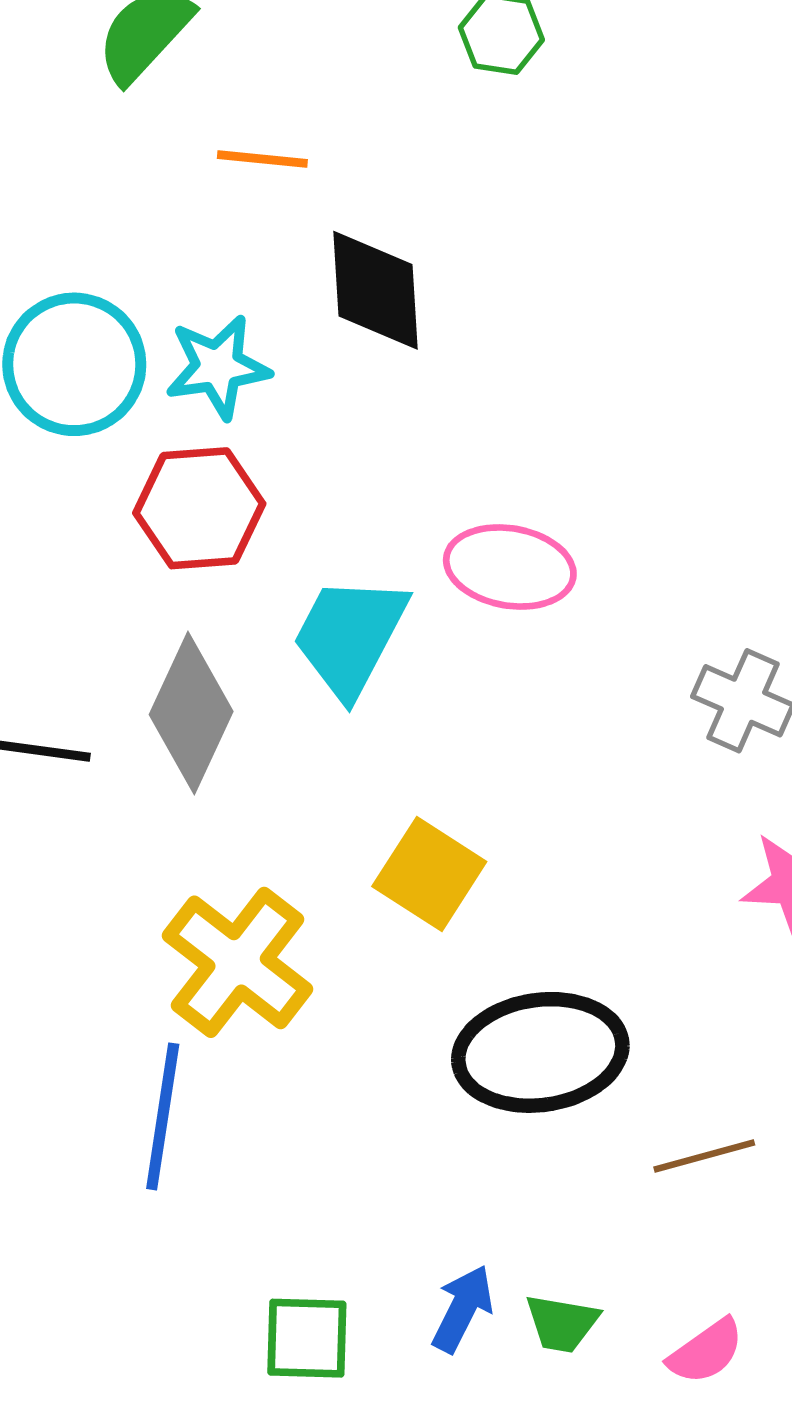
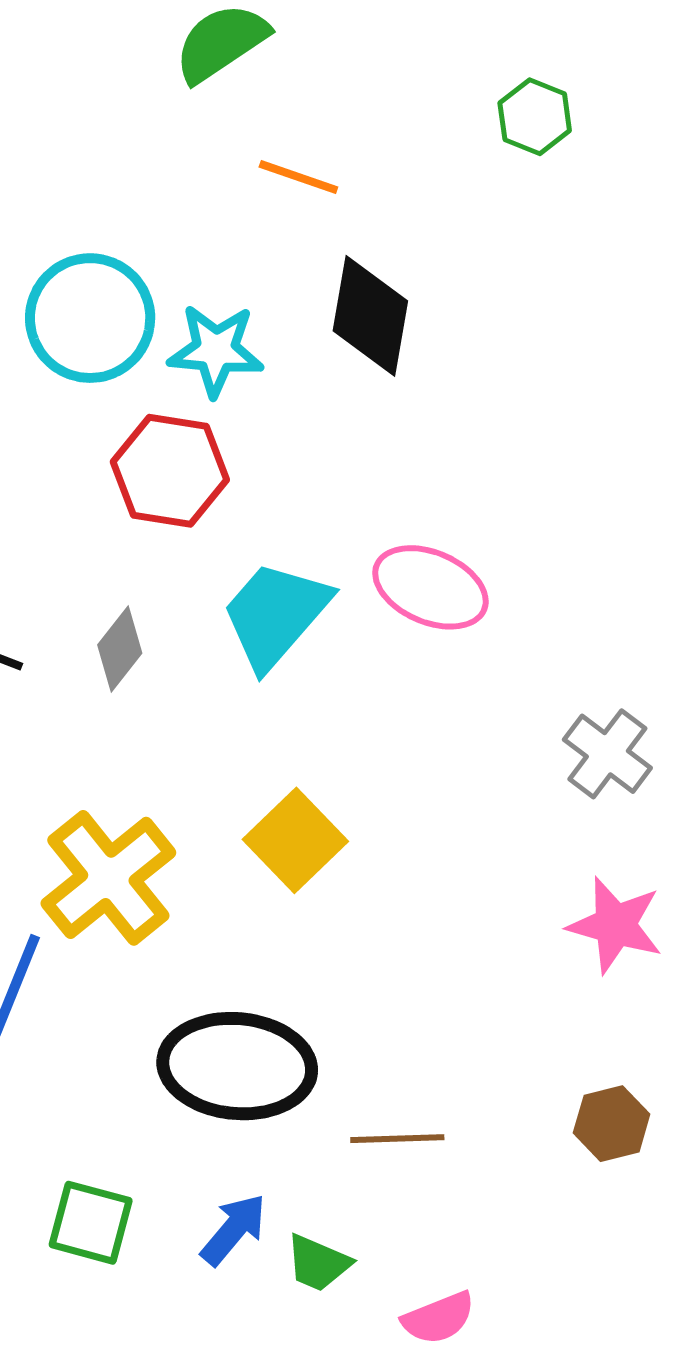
gray diamond: (191, 713) -> (120, 649), size x0.6
black ellipse: (540, 1052) -> (237, 1066), moved
brown line: (704, 1156) -> (397, 1139), moved

